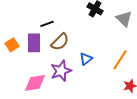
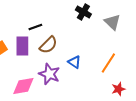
blue triangle: (86, 59) -> (74, 62), turned -48
purple star: (61, 71) -> (49, 74), turned -30

